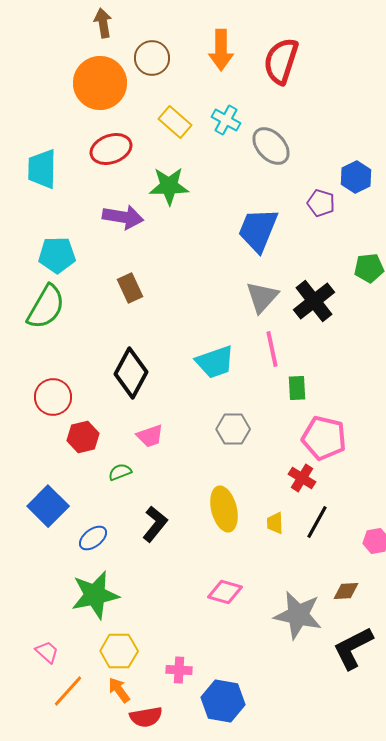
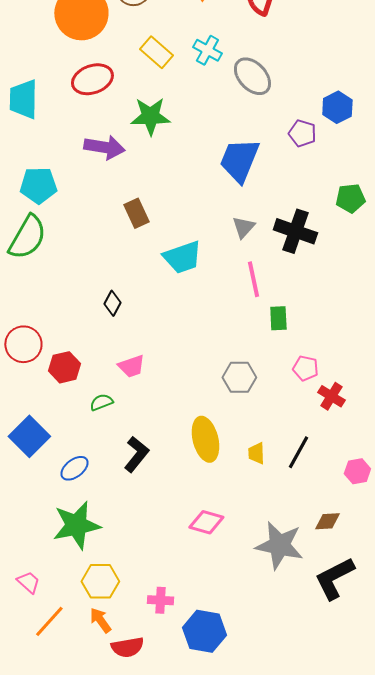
brown rectangle: (130, 288) -> (136, 213), moved
gray triangle: (262, 297) -> (243, 227), size x0.7
black cross: (314, 301) -> (295, 231), turned -33
cyan trapezoid: (215, 362) -> (182, 257), moved
black diamond: (131, 373) -> (112, 303), size x0.5
red circle: (53, 397) -> (23, 344), moved
gray hexagon: (233, 429) -> (239, 377), moved
pink pentagon: (324, 438) -> (305, 368), size x0.6
red cross: (302, 478) -> (331, 396), moved

